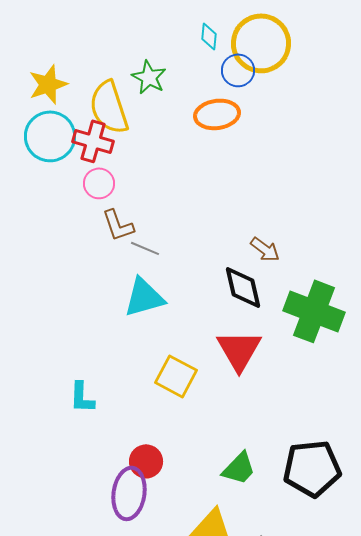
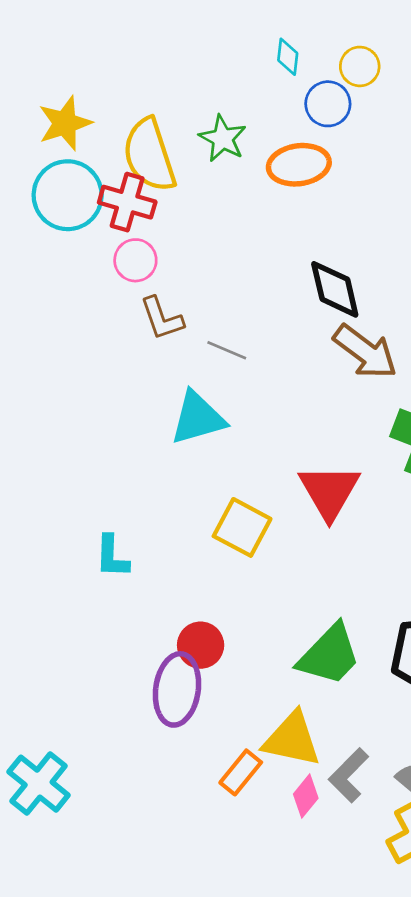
yellow circle: (261, 43) -> (360, 66), size x0.5
green star: (149, 77) -> (223, 138), moved
gray line: (145, 248) -> (227, 350), moved
brown arrow: (265, 249) -> (365, 352), size x1.6
black diamond: (243, 287) -> (335, 289), moved
green trapezoid: (239, 468) -> (329, 655), size x1.4

